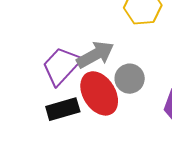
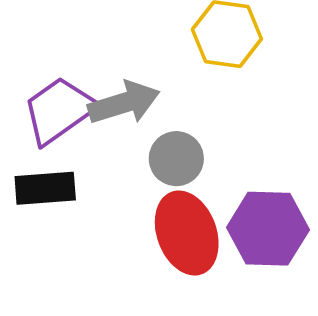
red ellipse: (99, 93) -> (187, 233), moved

